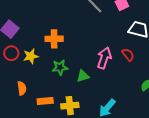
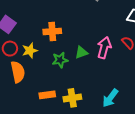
green triangle: (83, 76) -> (81, 52), moved
orange semicircle: (22, 88) -> (18, 72), moved, size x1.5

